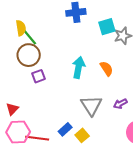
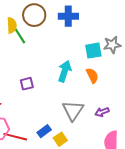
cyan square: (107, 27) -> (93, 51), moved
brown circle: (29, 55) -> (34, 15), moved
purple square: (38, 76) -> (27, 84), moved

